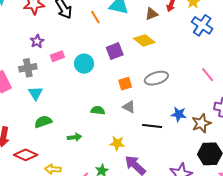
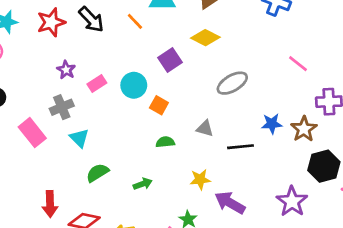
orange square: (125, 84) -> (159, 105), moved, turned -32

